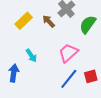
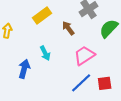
brown arrow: (49, 21) -> (68, 28), moved

